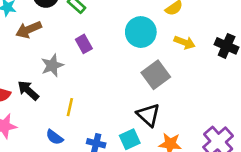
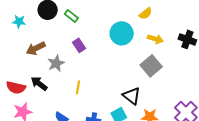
brown arrow: (29, 30) -> (36, 48), moved
gray square: (156, 75) -> (151, 66), moved
yellow line: (70, 107) -> (78, 87), moved

